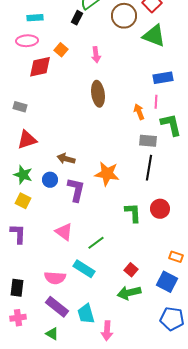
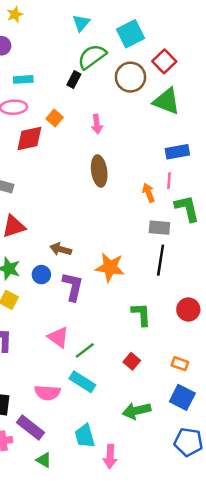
red circle: (160, 209) -> (188, 310), moved
green line: (96, 243) -> (85, 350), moved
orange rectangle: (176, 257) -> (180, 364), moved
red square: (131, 270) -> (132, 361), moved
purple rectangle: (57, 307) -> (31, 428), moved

